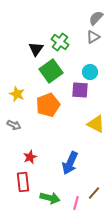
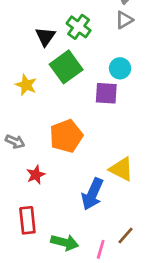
yellow star: (17, 94) -> (26, 85), moved
orange pentagon: (48, 105) -> (66, 136), moved
yellow triangle: (96, 124) -> (121, 169), moved
red star: (30, 157) -> (36, 175), moved

